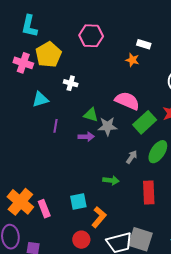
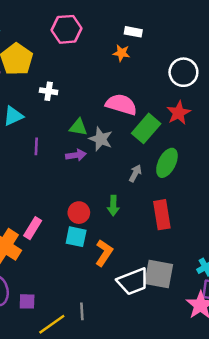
gray star: (108, 126) -> (101, 139), turned 30
green arrow: (111, 180) -> (113, 206), turned 91
cyan square: (78, 201) -> (76, 237), turned 30
pink rectangle: (44, 209) -> (33, 228), moved, turned 60
red circle: (81, 240) -> (79, 213), moved

